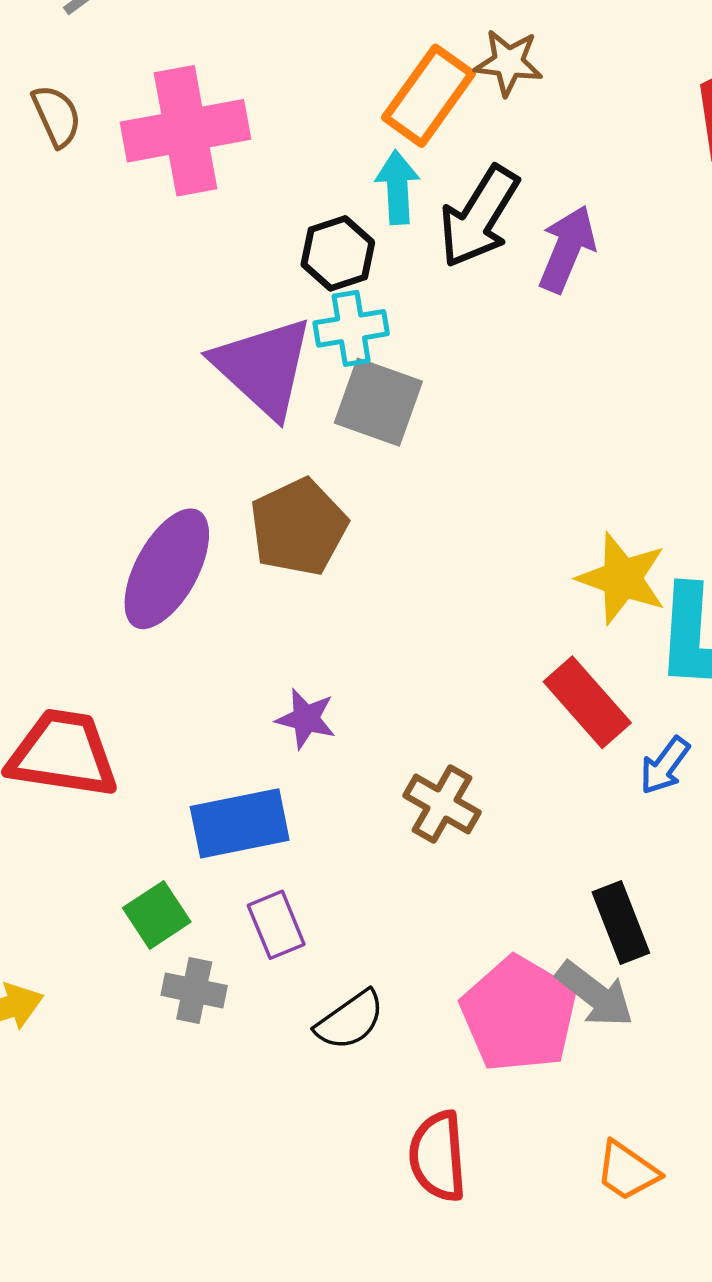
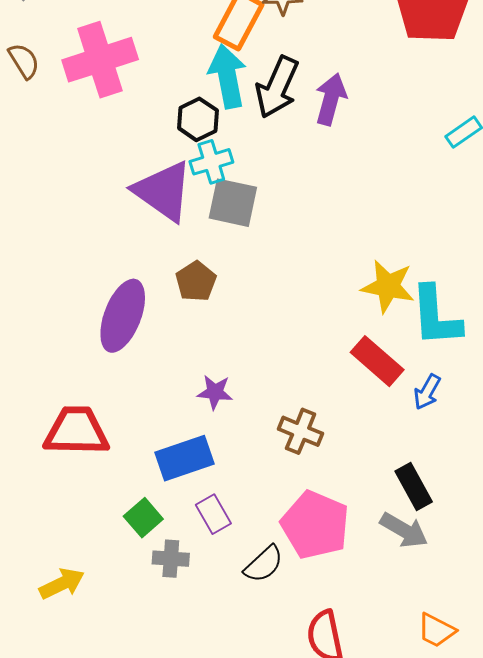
cyan arrow: (397, 187) -> (227, 76), size x1.5
brown pentagon: (298, 527) -> (196, 281), size x0.7
pink pentagon: (519, 1014) -> (315, 525), moved

